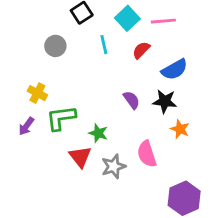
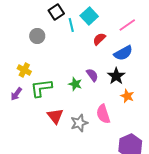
pink line: (163, 21) -> (127, 25), moved, turned -30
cyan line: (104, 45) -> (71, 25), moved
black star: (165, 101) -> (116, 76), turned 30
green star: (98, 133) -> (75, 84), moved

